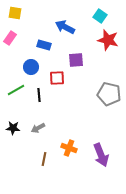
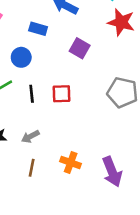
purple square: (76, 60) -> (80, 48), turned 35
red square: (57, 78) -> (61, 94), moved
brown line: (44, 159) -> (32, 168), moved

